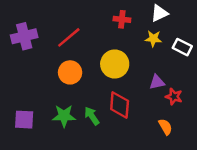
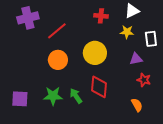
purple cross: (24, 36) -> (28, 18), moved
white rectangle: (182, 47) -> (151, 39), turned 56
purple triangle: (157, 82) -> (136, 59), moved

